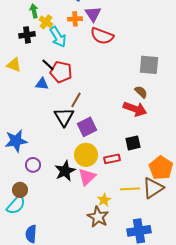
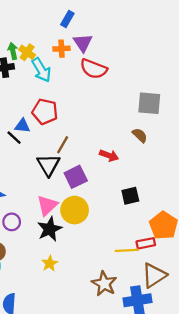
green arrow: (34, 11) -> (13, 51), moved
black line: (48, 65) -> (14, 138), moved
red arrow: (135, 109) -> (109, 155), moved, size x0.7
red rectangle: (112, 159) -> (146, 243), moved
pink triangle: (87, 177) -> (47, 205), moved
brown triangle: (153, 188) -> (154, 275), moved
yellow star: (104, 200) -> (50, 263), moved
brown star: (98, 217) -> (104, 284), moved

